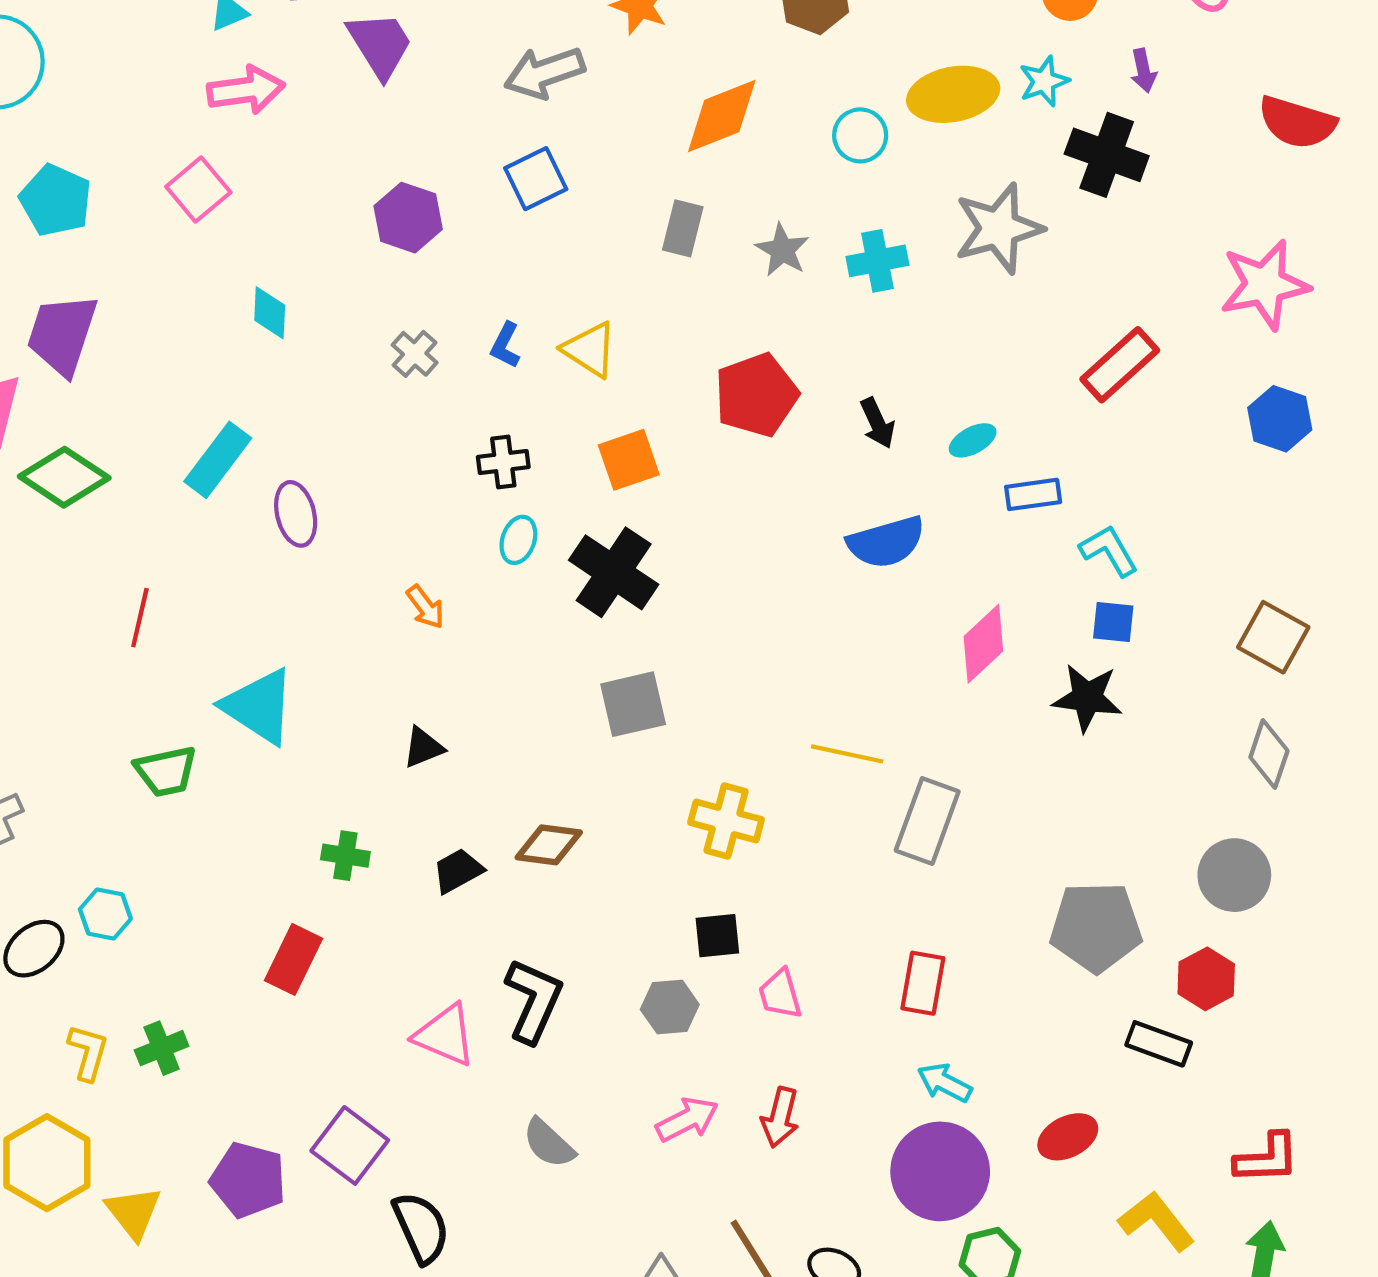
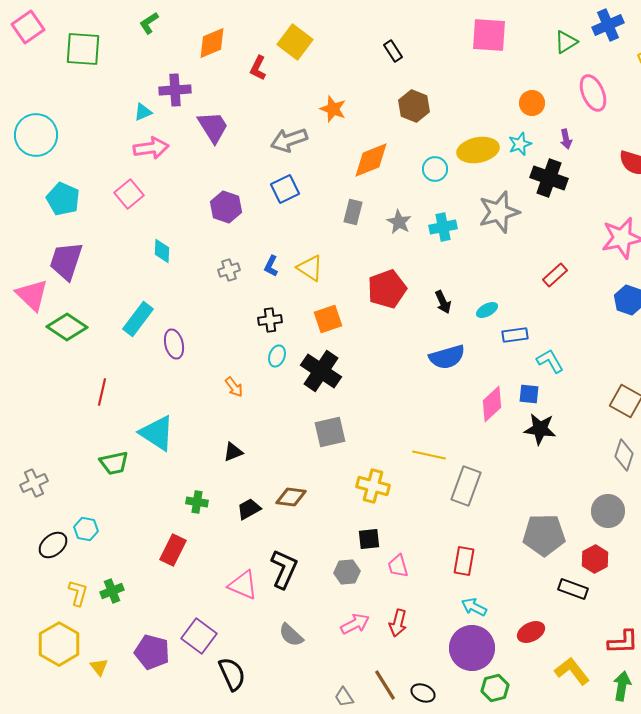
gray cross: (415, 354) -> (229, 270), turned 30
red rectangle: (1120, 365) -> (555, 275), size x0.7
blue square: (1113, 622) -> (529, 394), moved
yellow triangle: (133, 1212) -> (99, 667), size x0.7

